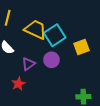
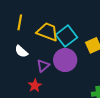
purple circle: (51, 60) -> (65, 60), size x1.5

